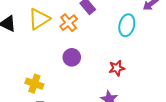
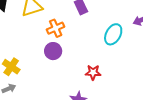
orange cross: (69, 23) -> (56, 28), moved

